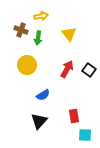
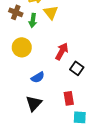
yellow triangle: (69, 34) -> (51, 12), moved
black square: (89, 70) -> (77, 68), moved

